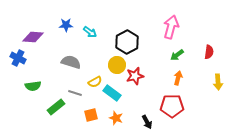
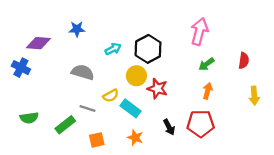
cyan arrow: (90, 32) -> (113, 49), moved, turned -64
red star: (135, 76) -> (157, 89), turned 30
green semicircle: (33, 86) -> (29, 118), moved
orange square: (91, 115) -> (97, 140), moved
black arrow: (147, 122) -> (169, 127), moved

